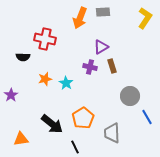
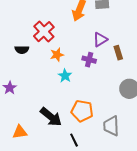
red cross: (45, 39) -> (44, 32), turned 35
brown rectangle: (112, 66) -> (118, 53), moved
orange star: (45, 79) -> (57, 55), moved
orange pentagon: (83, 118) -> (82, 111), turned -30

